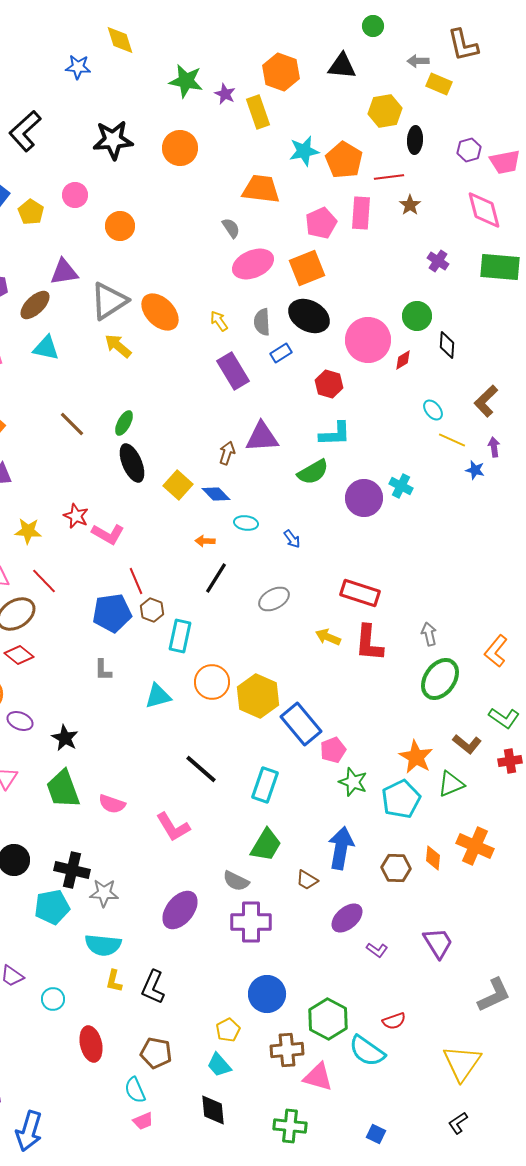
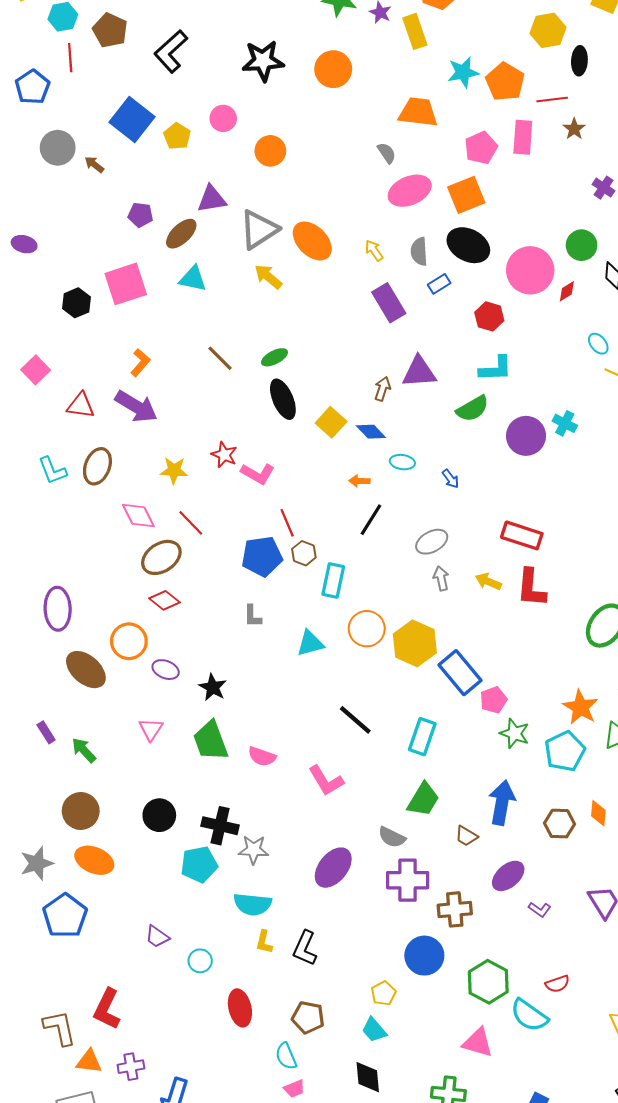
green ellipse: (124, 423) -> (275, 357), turned 35
gray arrow: (429, 634) -> (441, 578), moved
brown cross: (287, 1050) -> (455, 909), moved

